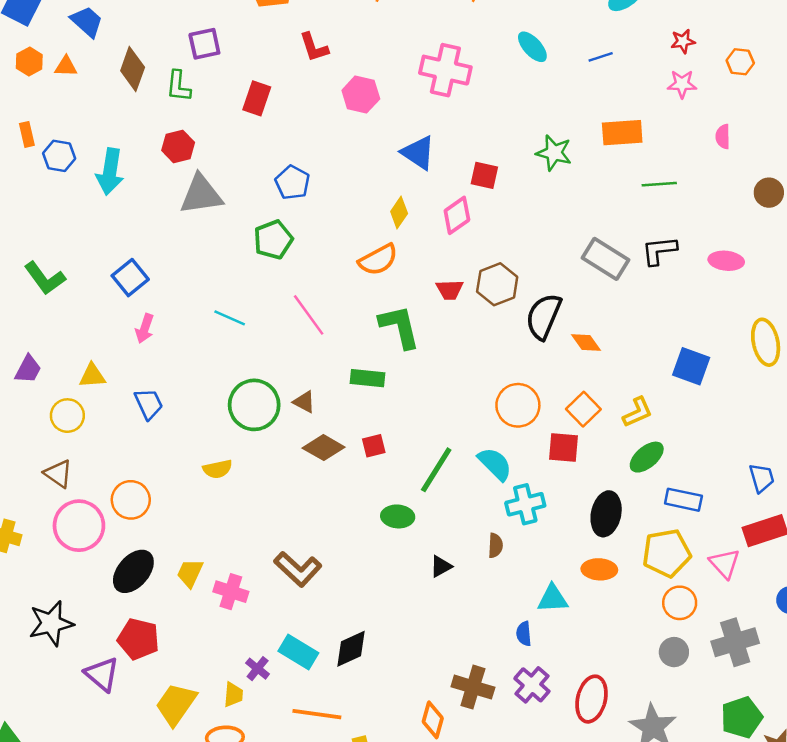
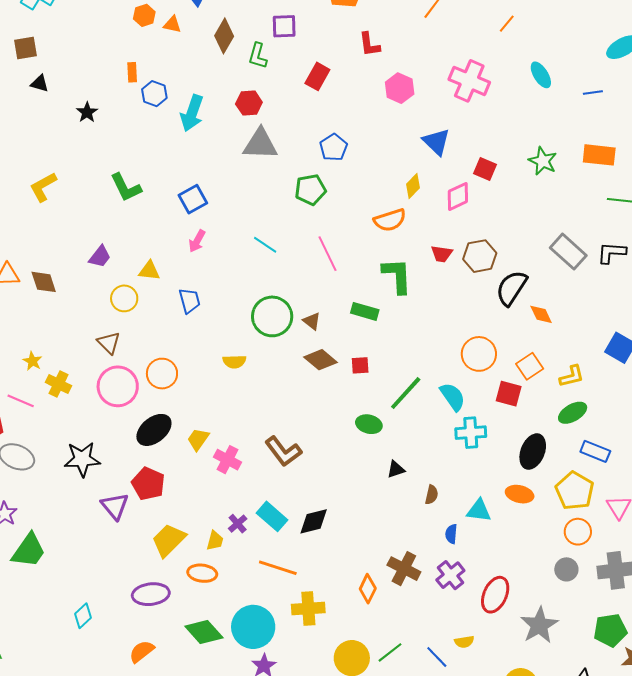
brown semicircle: (495, 546) -> (432, 495), moved
yellow pentagon: (667, 553) -> (575, 491), turned 30

